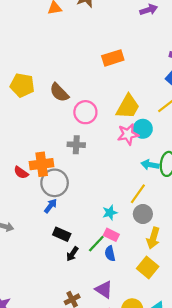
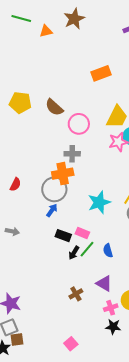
orange cross: (42, 164) -> (63, 174), moved
red semicircle: (21, 173) -> (15, 184), moved, turned -96
cyan star: (110, 213) -> (99, 202), moved, size x1.6
pink rectangle: (111, 235) -> (82, 233), moved
green line: (96, 244) -> (87, 249), moved

